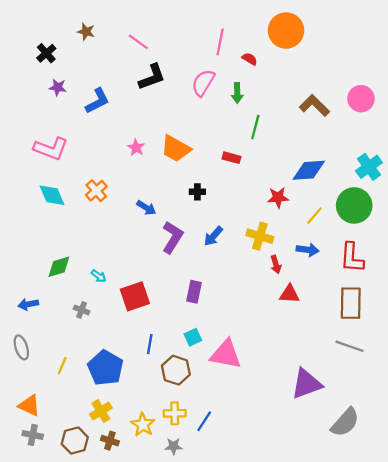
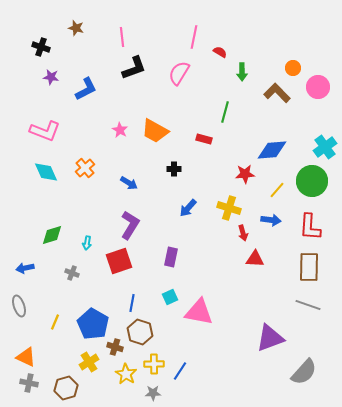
orange circle: (286, 31) -> (293, 68), moved, size x0.5
pink line: (138, 42) -> (122, 37), turned 48
black cross: (46, 53) -> (41, 47), turned -30
green arrow: (237, 93) -> (242, 72), moved
purple L-shape: (172, 237) -> (130, 225), moved
cyan arrow: (99, 276) -> (87, 243), turned 64
brown hexagon: (176, 370) -> (140, 332), moved
brown cross: (110, 441) -> (115, 347), moved

